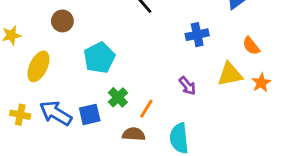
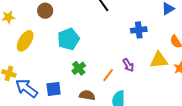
orange line: (146, 109) -> (108, 75), moved
blue arrow: (56, 113) -> (27, 88), moved
blue square: (90, 114) -> (54, 89), moved

